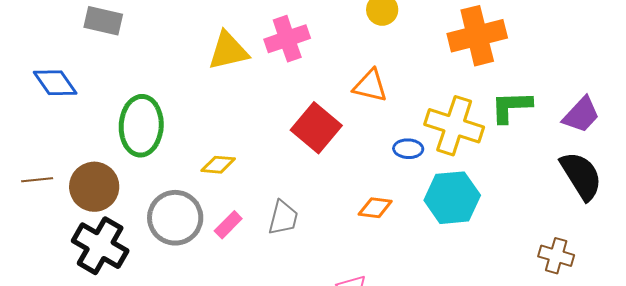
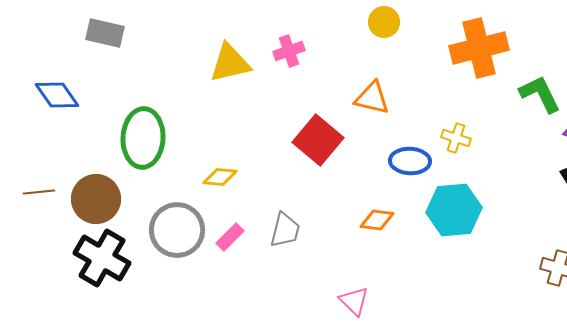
pink cross: (287, 39) -> (289, 51), size x0.7
green L-shape: (511, 107) -> (540, 94), moved, turned 66
yellow cross: (454, 126) -> (456, 138), size x0.5
blue ellipse: (408, 149) -> (410, 161), size x1.4

